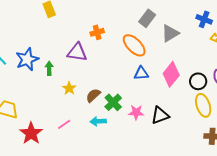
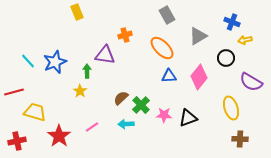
gray rectangle: (147, 18) -> (167, 15), moved, turned -66
green arrow: (49, 68) -> (87, 71), moved
black circle: (198, 81) -> (226, 58), moved
yellow star: (69, 88) -> (80, 91), moved

